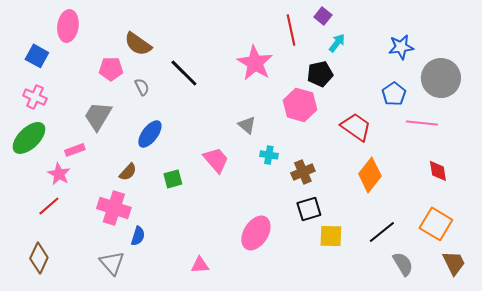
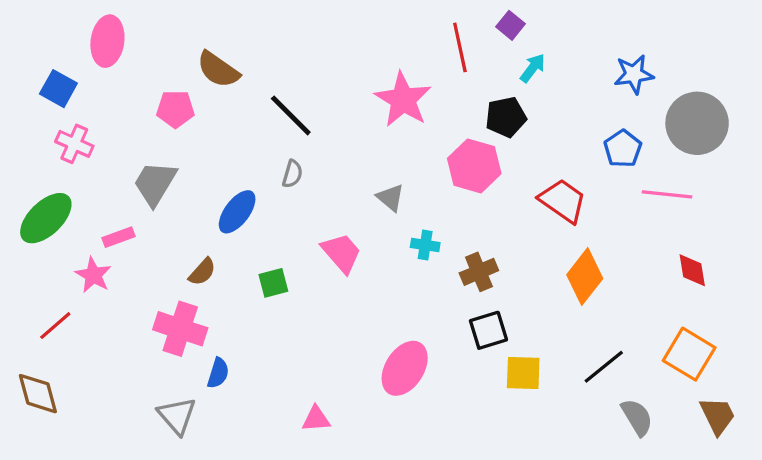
gray semicircle: (142, 87) -> (292, 174), moved, turned 42
pink cross: (35, 97) -> (74, 144), moved
red line: (49, 206) -> (55, 326), moved
brown diamond: (39, 258) -> (38, 394), moved, turned -40

